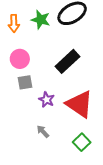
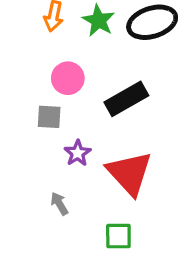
pink circle: (20, 59) -> (68, 78), moved
green square: (82, 142) -> (118, 236), turned 30

